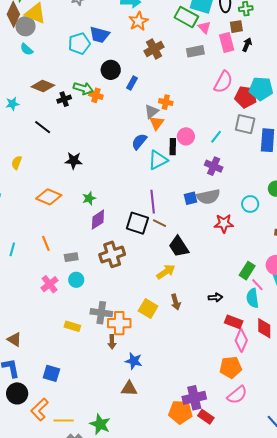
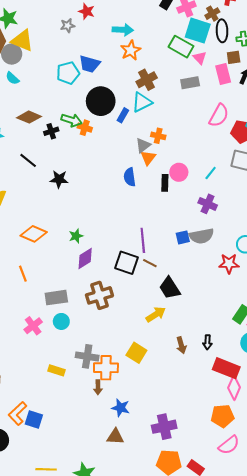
black circle: (111, 70) -> (101, 101), size x1.4
blue semicircle: (139, 142) -> (130, 177), turned -48
cyan triangle: (158, 160) -> (142, 102), moved
black star: (74, 161) -> (59, 179), moved
red star: (224, 223) -> (229, 263), moved
orange line: (46, 243) -> (23, 274), moved
gray rectangle: (71, 257) -> (56, 298), size x1.5
black arrow: (215, 297) -> (207, 342), turned 96
brown arrow: (176, 302) -> (181, 345), moved
red rectangle: (234, 322) -> (226, 368), size x1.4
purple cross: (194, 398) -> (164, 427), moved
orange L-shape: (40, 410) -> (18, 413), moved

